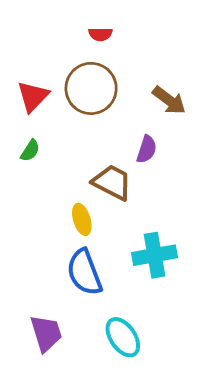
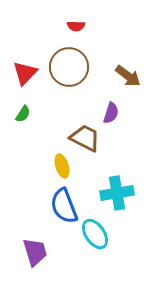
cyan ellipse: (123, 337) -> (95, 234), moved

